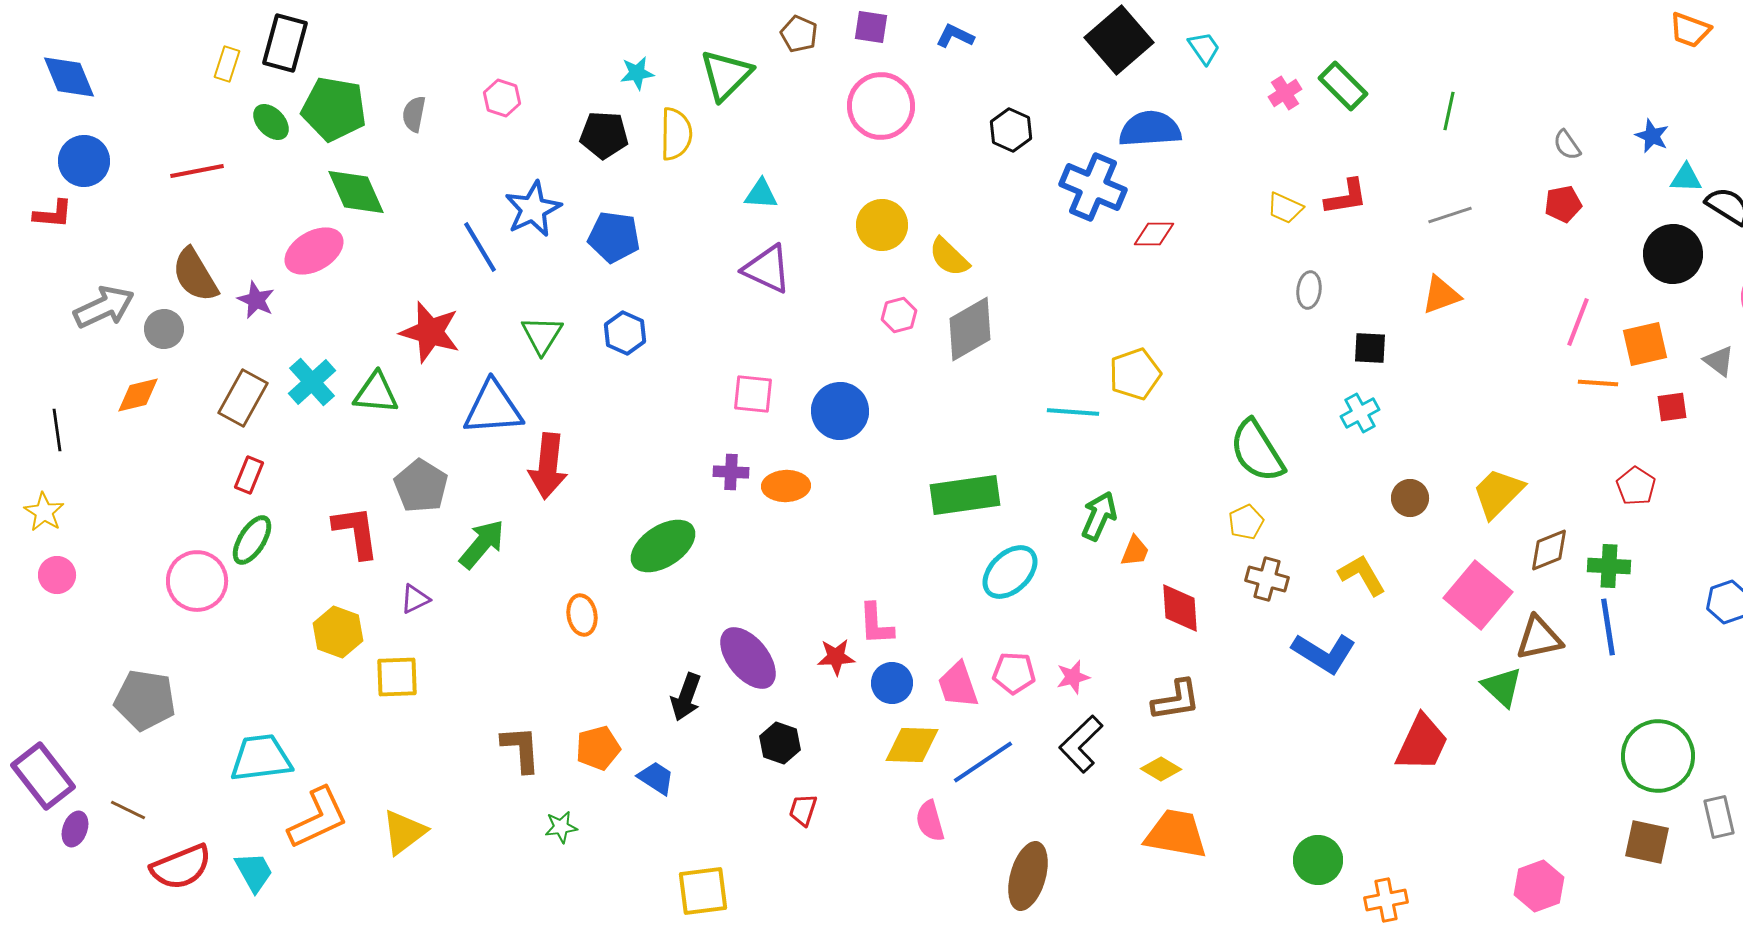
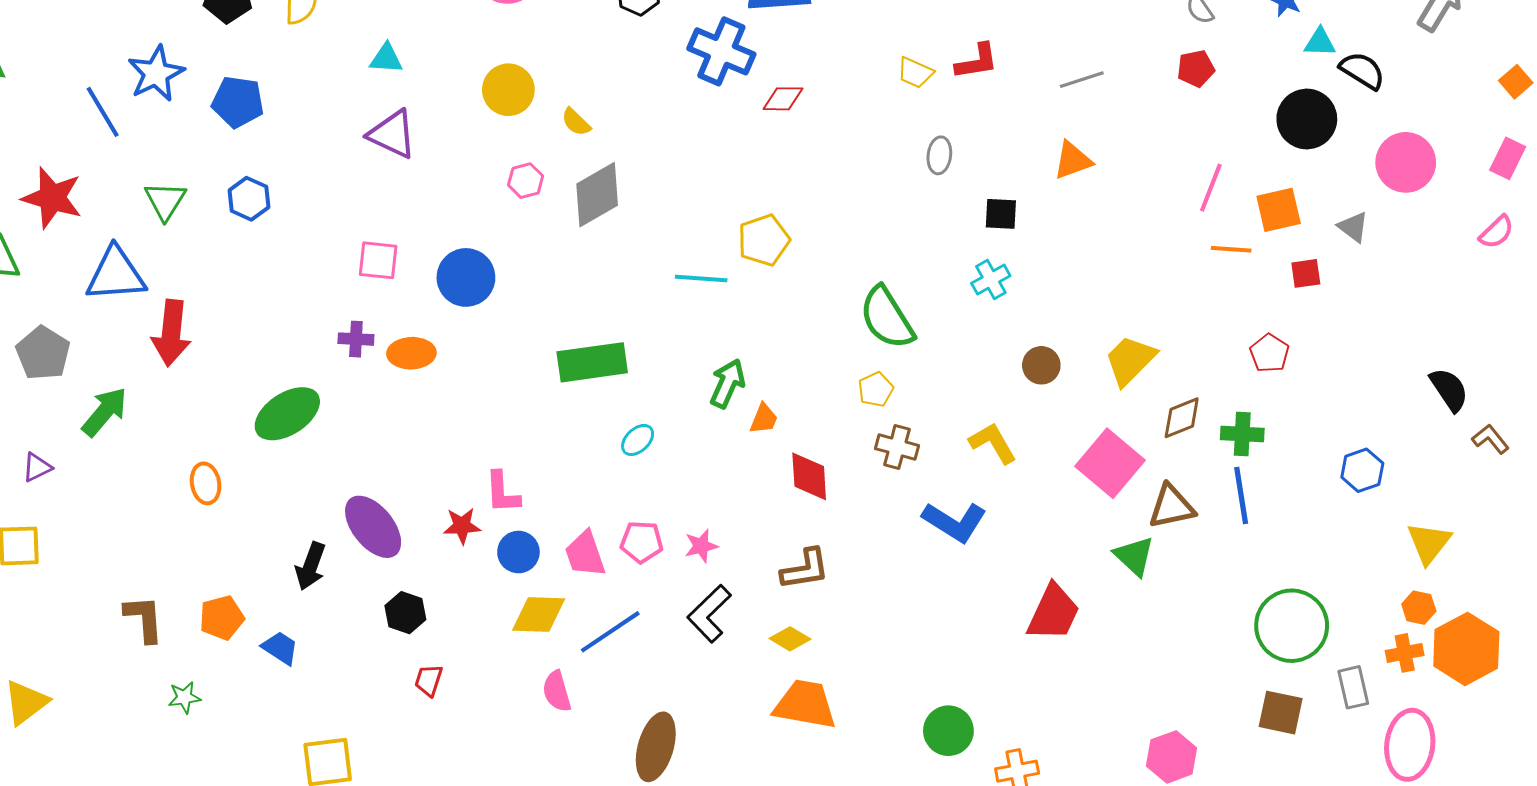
yellow semicircle: (949, 257) -> (576, 122), size x0.7
cyan ellipse: (1010, 572) -> (638, 440), size x0.6

